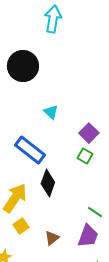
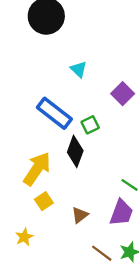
green square: (85, 156) -> (90, 125), moved, turned 35

